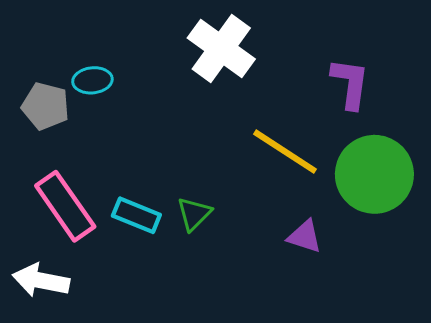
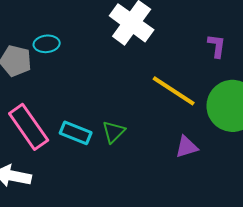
purple L-shape: (350, 83) -> (217, 46), size x0.7
purple triangle: (305, 236) -> (187, 147), turned -35

